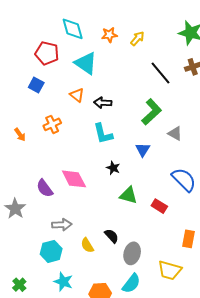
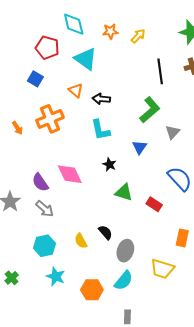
black line: (161, 73) -> (160, 71), turned 30
orange cross: (52, 124) -> (50, 119), size x1.5
gray triangle: (175, 133) -> (172, 132), turned 42
gray arrow: (62, 225) -> (45, 209), moved, turned 42

